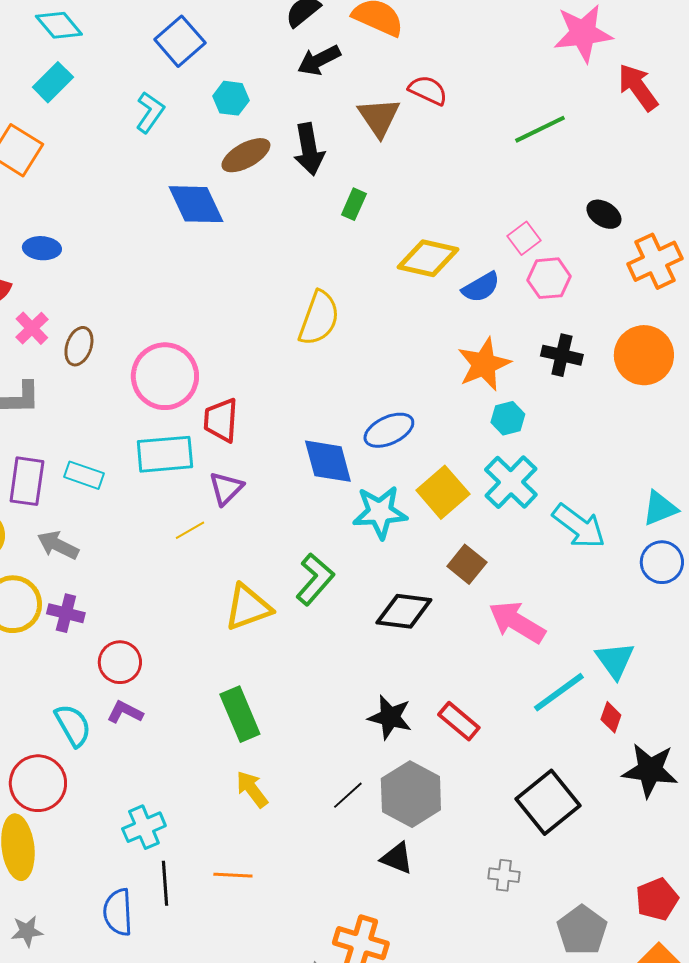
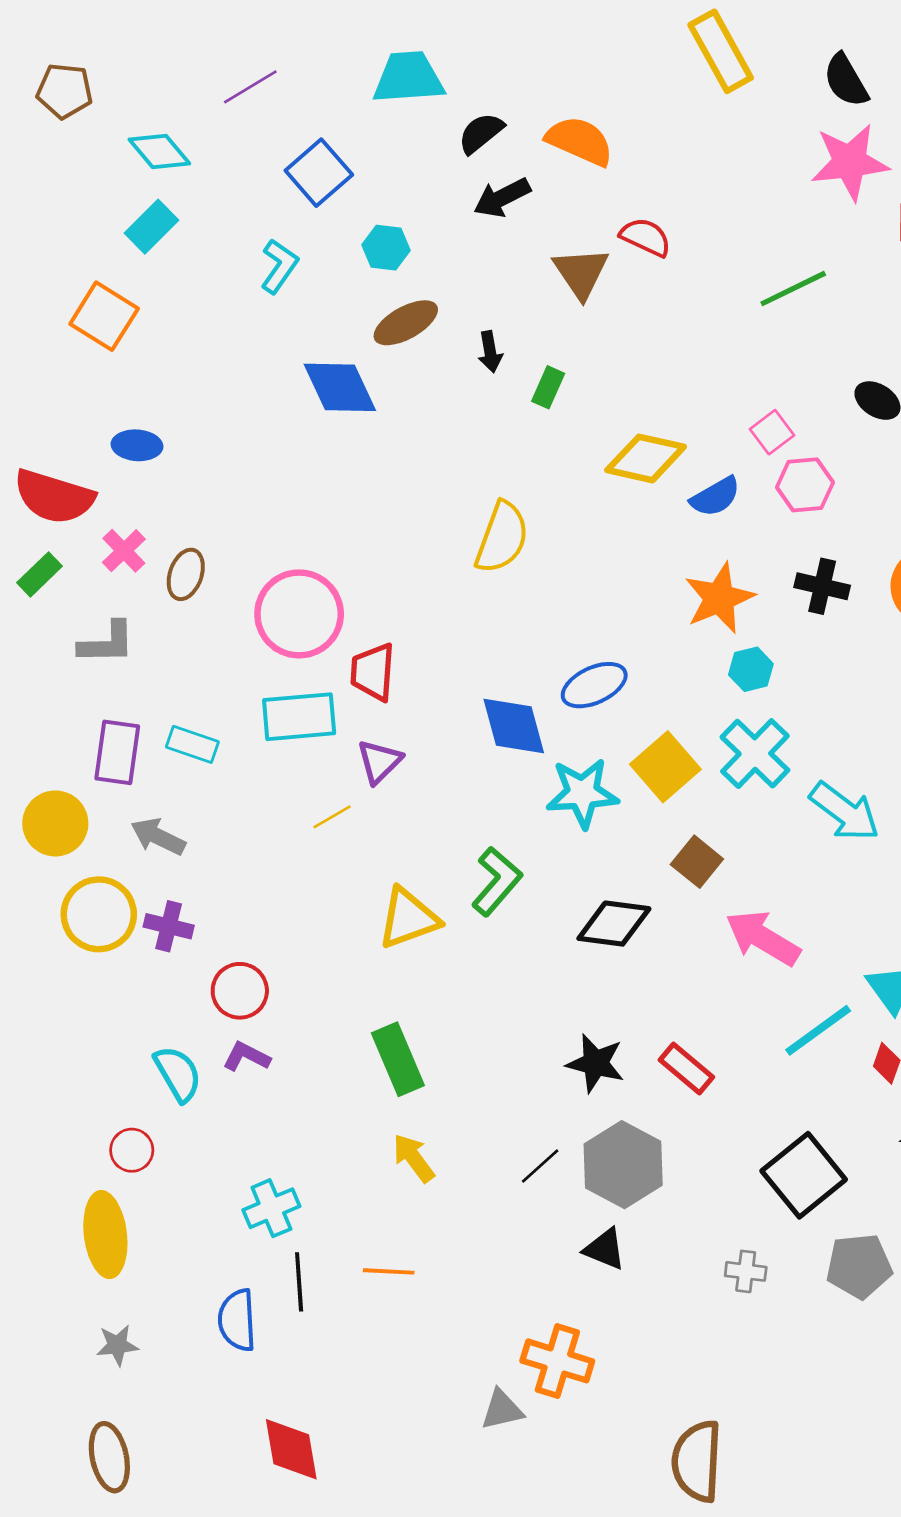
black arrow: (309, 149) -> (490, 352), moved, size x0.6
red circle: (38, 783) -> (132, 1150), size x0.6
gray pentagon: (582, 930) -> (859, 1266), moved, turned 30

